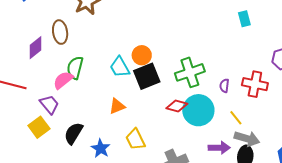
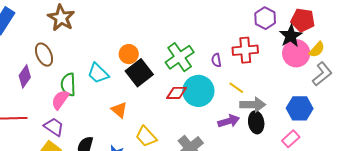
cyan trapezoid: (120, 67) -> (98, 73), moved
orange triangle: (117, 106) -> (119, 110), turned -42

